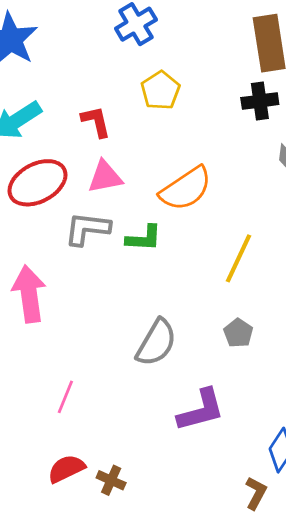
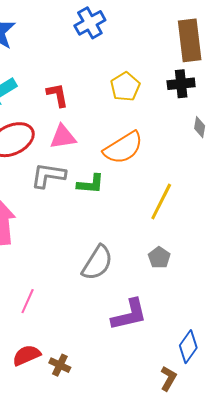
yellow pentagon: (160, 90) -> (125, 87), moved

